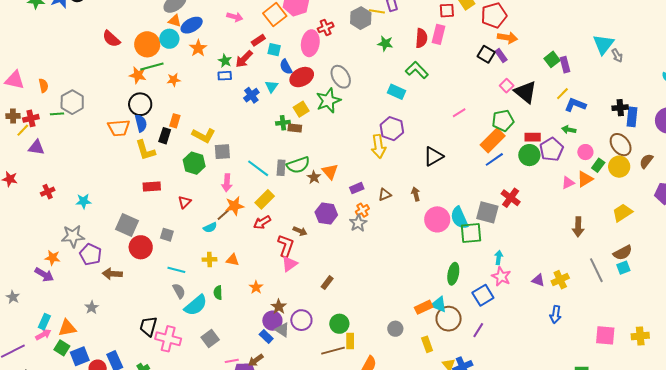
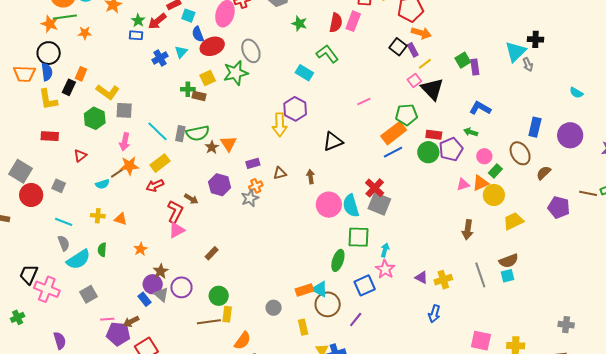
yellow line: (562, 94) -> (425, 64), moved
black cross: (620, 108) -> (535, 39), moved
yellow circle: (619, 167) -> (494, 195), moved
red cross: (511, 198) -> (375, 188), moved
green square: (471, 233) -> (358, 237), moved

